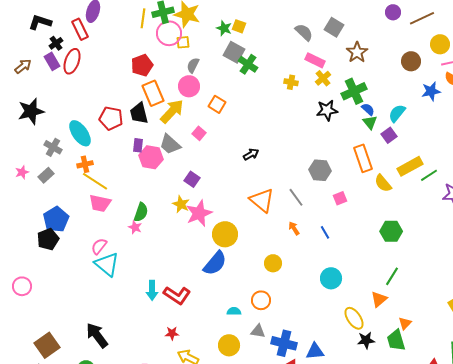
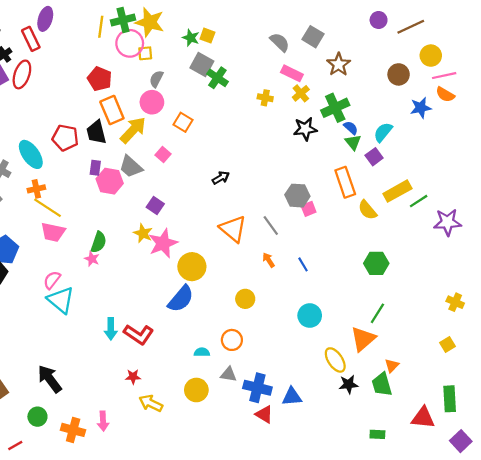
red pentagon: (142, 65) -> (100, 79), turned -30
pink square: (340, 198) -> (309, 209), moved
orange triangle: (379, 299) -> (363, 339), size x1.4

